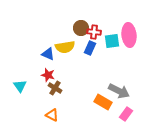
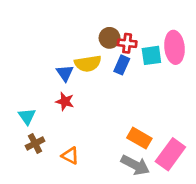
blue triangle: (48, 54) -> (65, 73), turned 32
brown cross: (55, 88) -> (35, 143), moved, turned 32
gray arrow: (119, 91) -> (135, 165), moved
pink rectangle: (126, 114) -> (170, 154), size x1.6

